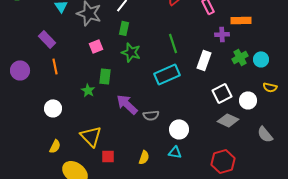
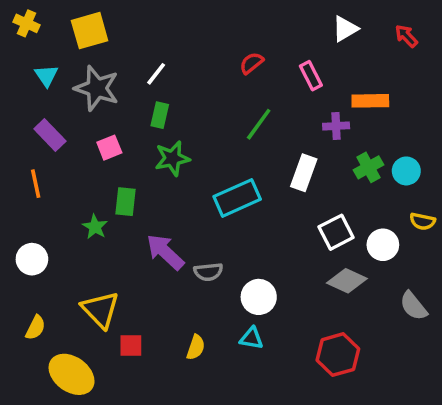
purple rectangle: (47, 39) -> (50, 135), moved
green line: (173, 43) -> (259, 124), moved, turned 54
green star: (131, 52) -> (172, 158), turned -30

